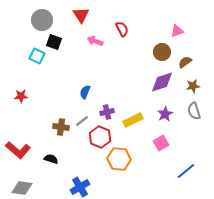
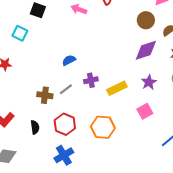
cyan square: (37, 56) -> (20, 33), moved
blue semicircle: (85, 92) -> (69, 60), turned 40
red hexagon: (100, 137) -> (65, 124), moved
black semicircle: (51, 159) -> (35, 127), turned 64

